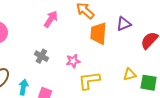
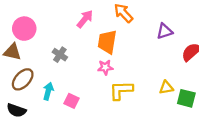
orange trapezoid: (98, 33) -> (107, 42), moved
gray cross: (41, 56) -> (60, 55), moved

